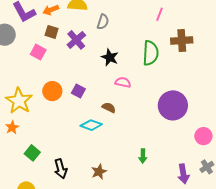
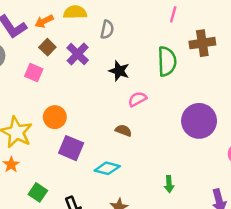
brown square: (52, 32) -> (47, 47), turned 32
pink semicircle: (123, 82) -> (137, 99), turned -35
purple square: (78, 91) -> (71, 148), moved, size x1.5
cyan diamond: (91, 125) -> (107, 168), moved

